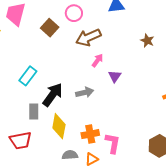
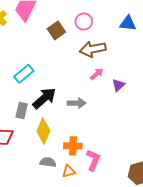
purple triangle: (115, 76) -> (118, 85), moved

